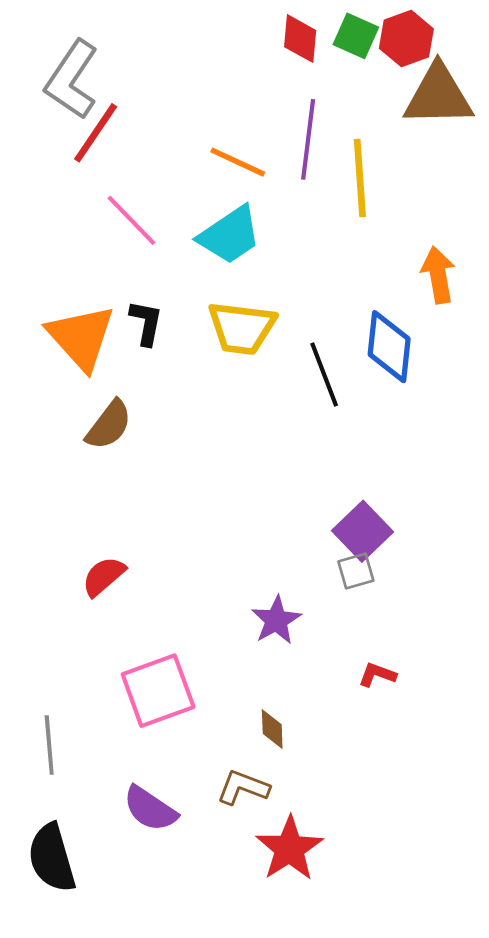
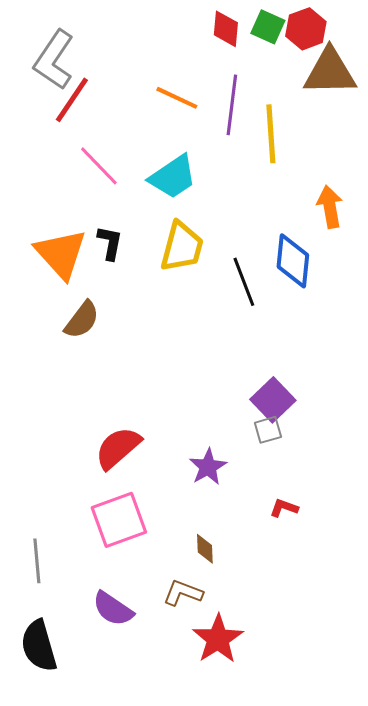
orange line: (238, 162) -> (177, 98), moved
yellow trapezoid: (242, 328) -> (182, 247), turned -82
red semicircle: (104, 576) -> (118, 448), moved, size x1.4

